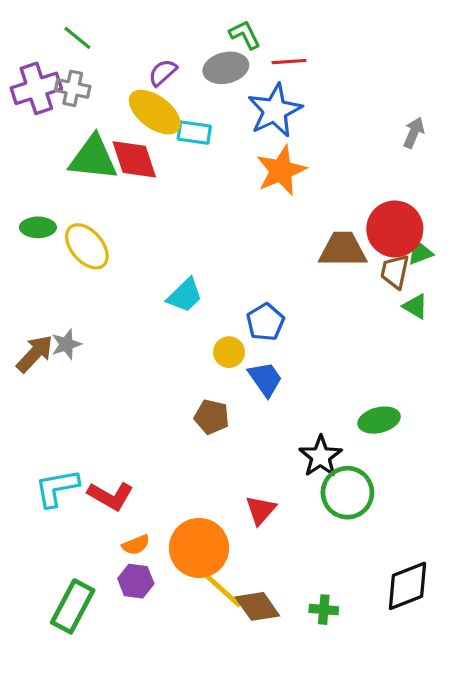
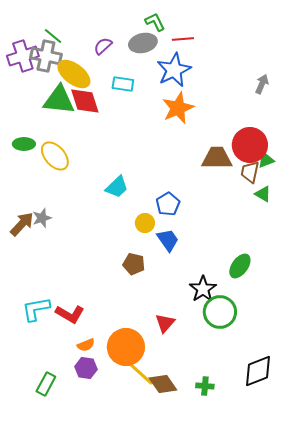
green line: (77, 38) -> (53, 36), moved
gray cross: (73, 88) -> (46, 56), size x1.4
yellow ellipse: (155, 112) -> (74, 74), moved
green ellipse: (379, 420) -> (240, 266), turned -40
green rectangle: (73, 606) -> (46, 384), size x0.7

